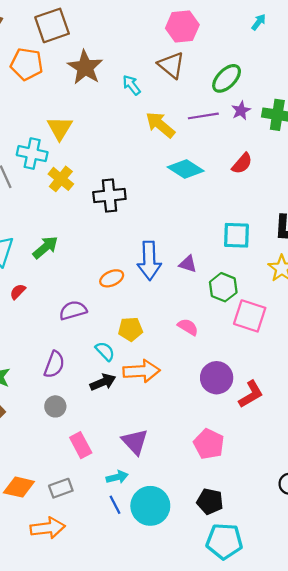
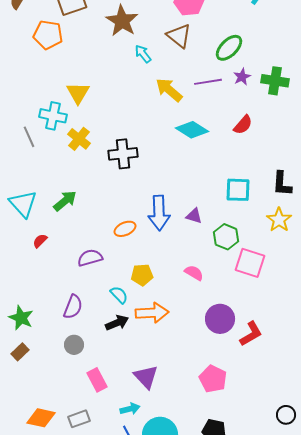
brown star: (85, 67) -> (122, 21), moved

